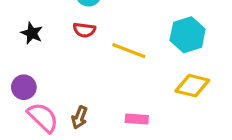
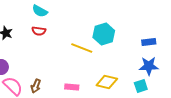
yellow line: (129, 51) -> (82, 48), moved
yellow diamond: (192, 86) -> (107, 82), moved

